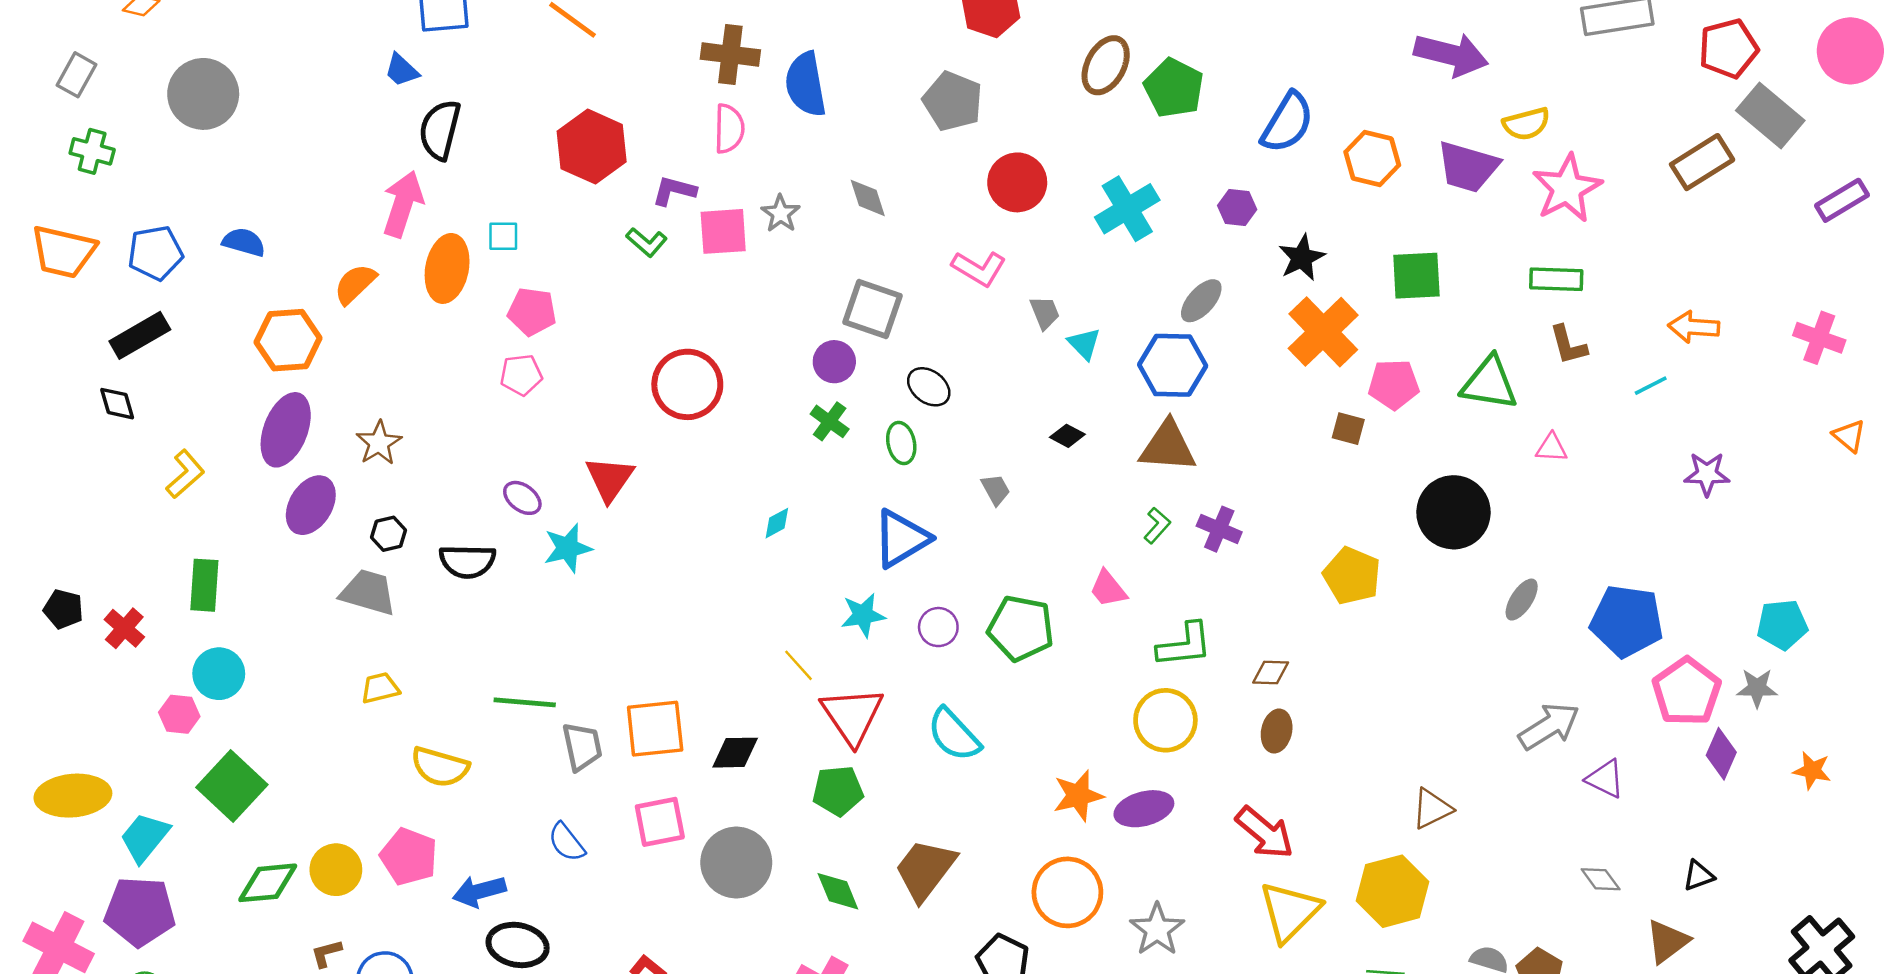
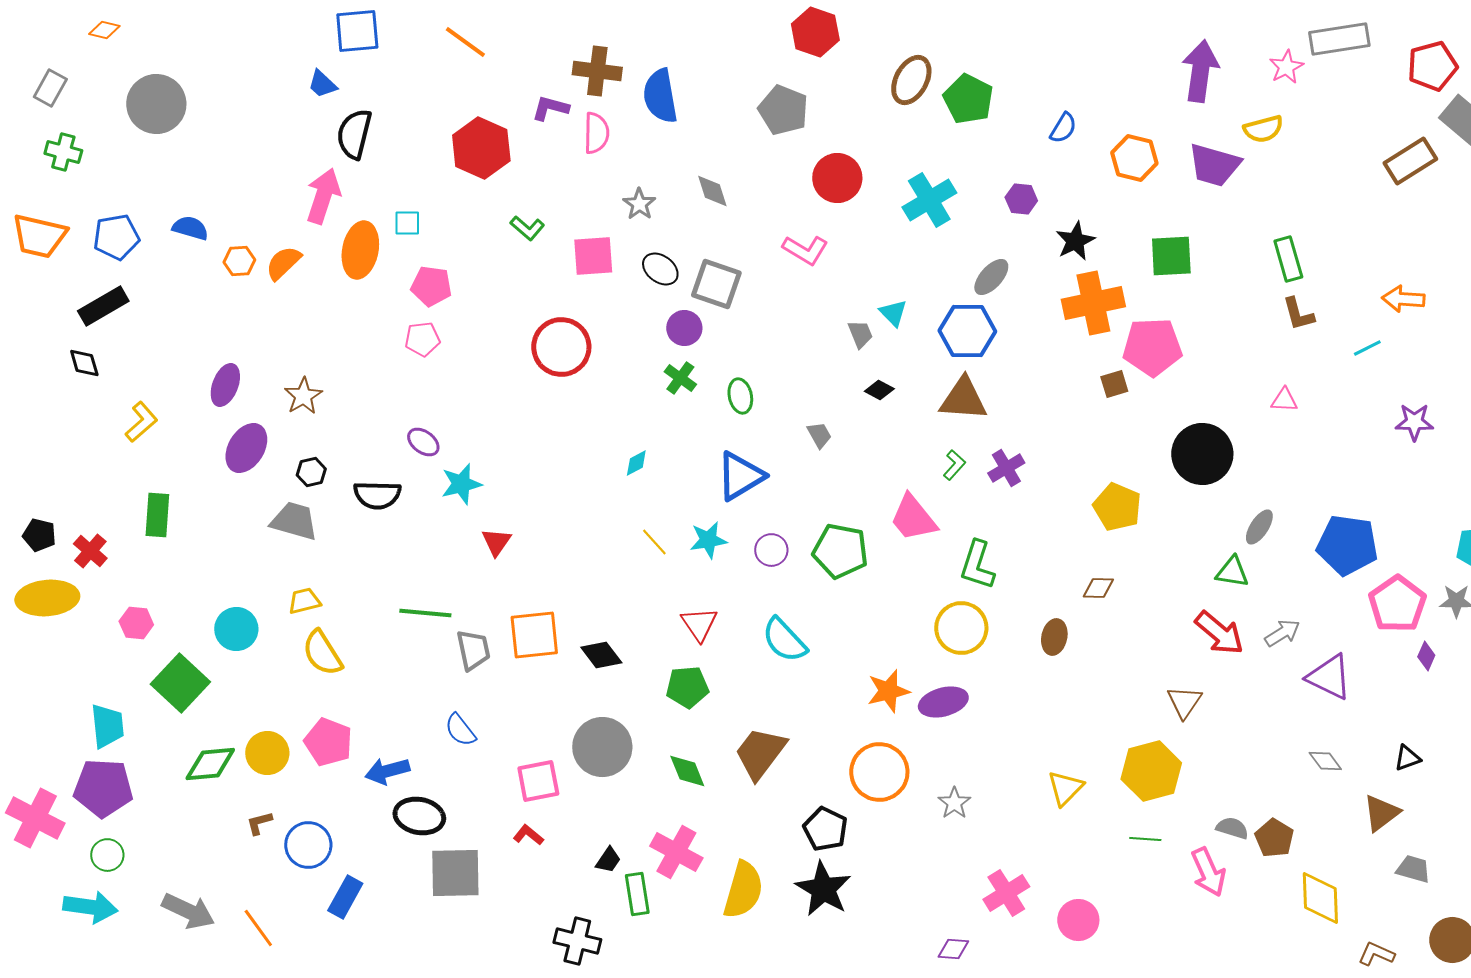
purple arrow: (1451, 54) -> (1200, 71), turned -96
blue semicircle: (1287, 123) -> (1063, 128), size x0.6
pink star: (1567, 188) -> (1286, 67), moved, size x0.6
purple L-shape: (674, 191) -> (550, 108), moved
pink square: (723, 231) -> (593, 256), moved
green rectangle: (1556, 279) -> (1288, 259), turned 72
gray trapezoid: (1045, 313) -> (860, 334), moved
orange cross: (1323, 332) -> (1093, 303), turned 32
orange hexagon: (288, 340) -> (239, 261), moved, size x0.6
green triangle: (1489, 383) -> (1232, 572), moved, size x0.7
pink pentagon: (1394, 384) -> (1152, 347), size x1.4
black ellipse: (929, 387) -> (660, 269), moved
brown square: (1348, 429) -> (1114, 384), turned -32
purple ellipse: (286, 430) -> (225, 385), size x0.7
red triangle: (610, 479) -> (496, 542), moved, size x0.7
purple cross: (1219, 529) -> (1006, 468), turned 36
pink trapezoid: (1108, 589) -> (913, 518), size x1.5
green L-shape: (1185, 645) -> (977, 565), turned 114
yellow line: (798, 665) -> (654, 542), moved
brown diamond: (1271, 672) -> (1098, 588), moved
cyan circle: (219, 674) -> (236, 629), moved
red triangle: (852, 715) -> (699, 624), size x0.7
gray arrow: (1549, 726) -> (1282, 633), size x0.7
black diamond: (735, 753) -> (601, 655), turned 54
purple diamond: (1721, 754) -> (1426, 656), size x0.7
yellow semicircle: (440, 767) -> (322, 653), moved, turned 42
purple triangle: (1605, 779) -> (1329, 677), size x1.4
yellow ellipse: (73, 796) -> (47, 598), moved
brown triangle: (1432, 809) -> (1184, 702), turned -30
pink square: (660, 822) -> (538, 781), moved
red arrow: (1265, 833) -> (1219, 633), moved
cyan trapezoid: (145, 837) -> (107, 726), turned 135
yellow triangle: (1290, 912) -> (1065, 788), size x0.7
gray star: (1157, 929) -> (954, 803), size x0.7

